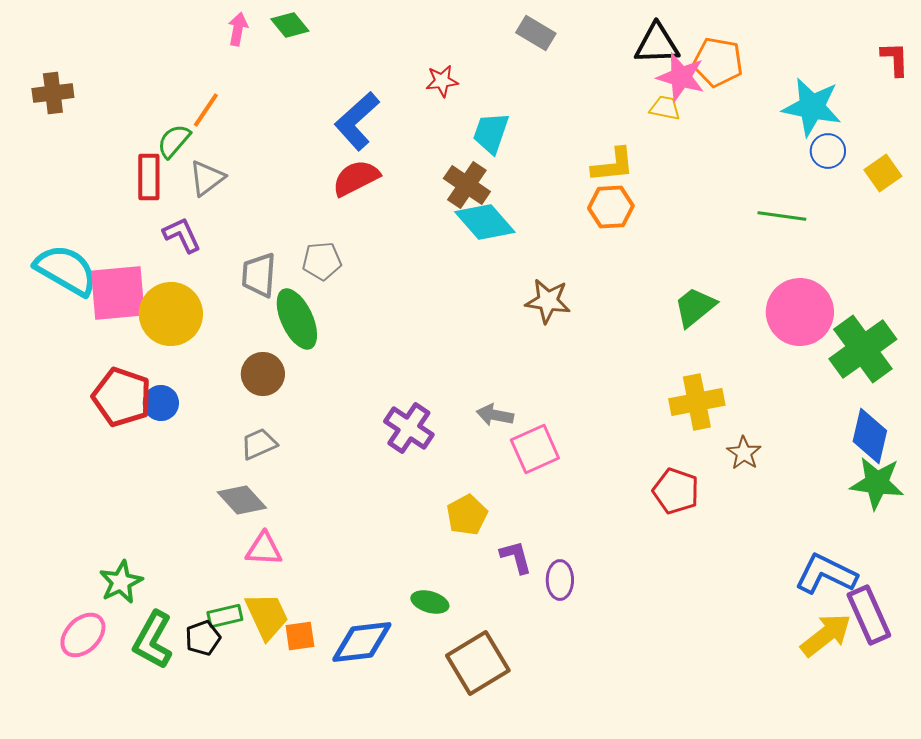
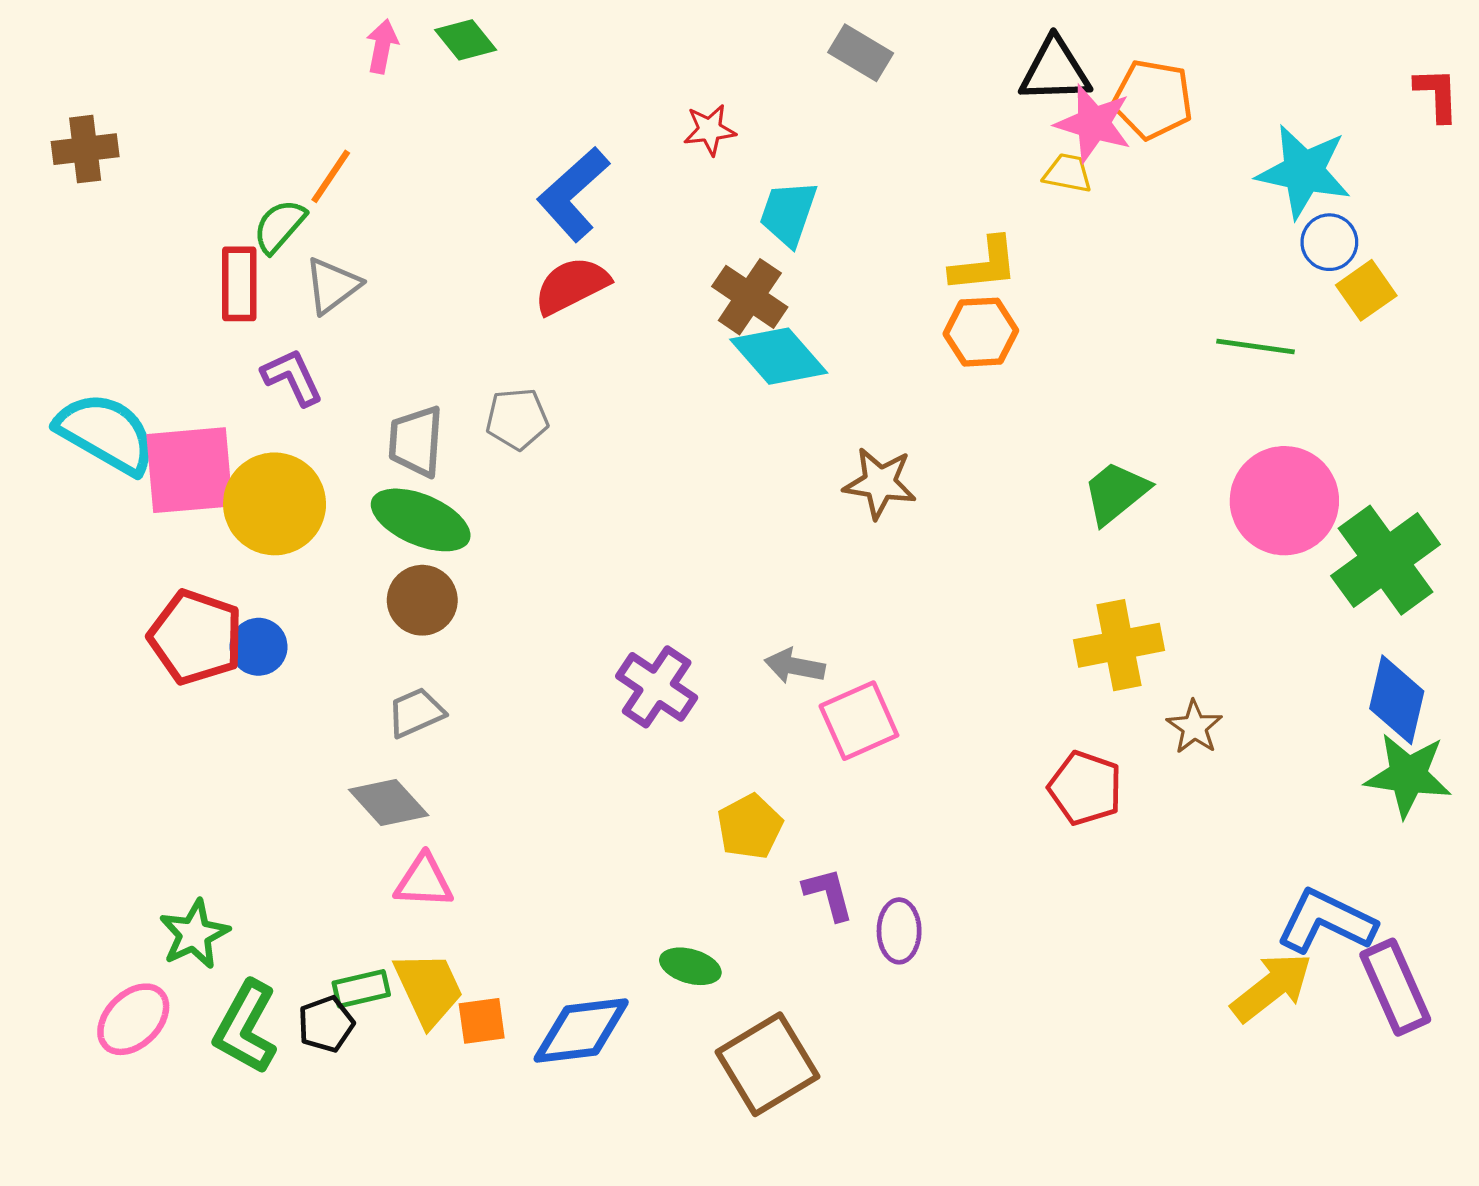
yellow square: (883, 173) -> (1366, 290), moved
green ellipse: (297, 319) -> (421, 520), moved, turned -42
yellow arrow: (826, 635) -> (1272, 987), moved

